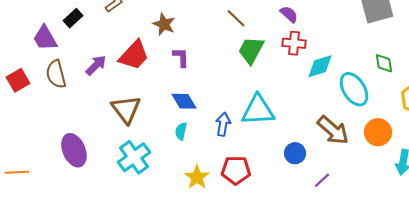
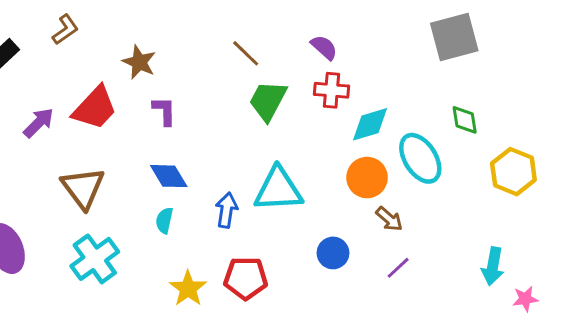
brown arrow: (333, 130) -> (389, 219), size x0.6
orange circle: (378, 132) -> (367, 178), moved
purple line: (322, 180) -> (398, 268), moved

